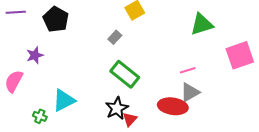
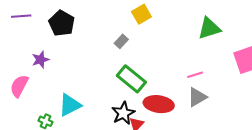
red ellipse: (173, 106) -> (159, 104), moved

